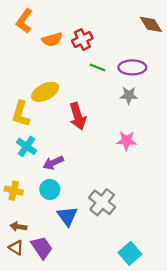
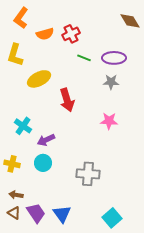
yellow L-shape: (21, 114) -> (15, 55), moved
gray cross: (102, 202) -> (88, 174), turned -35
blue triangle: (67, 216) -> (62, 214), moved

